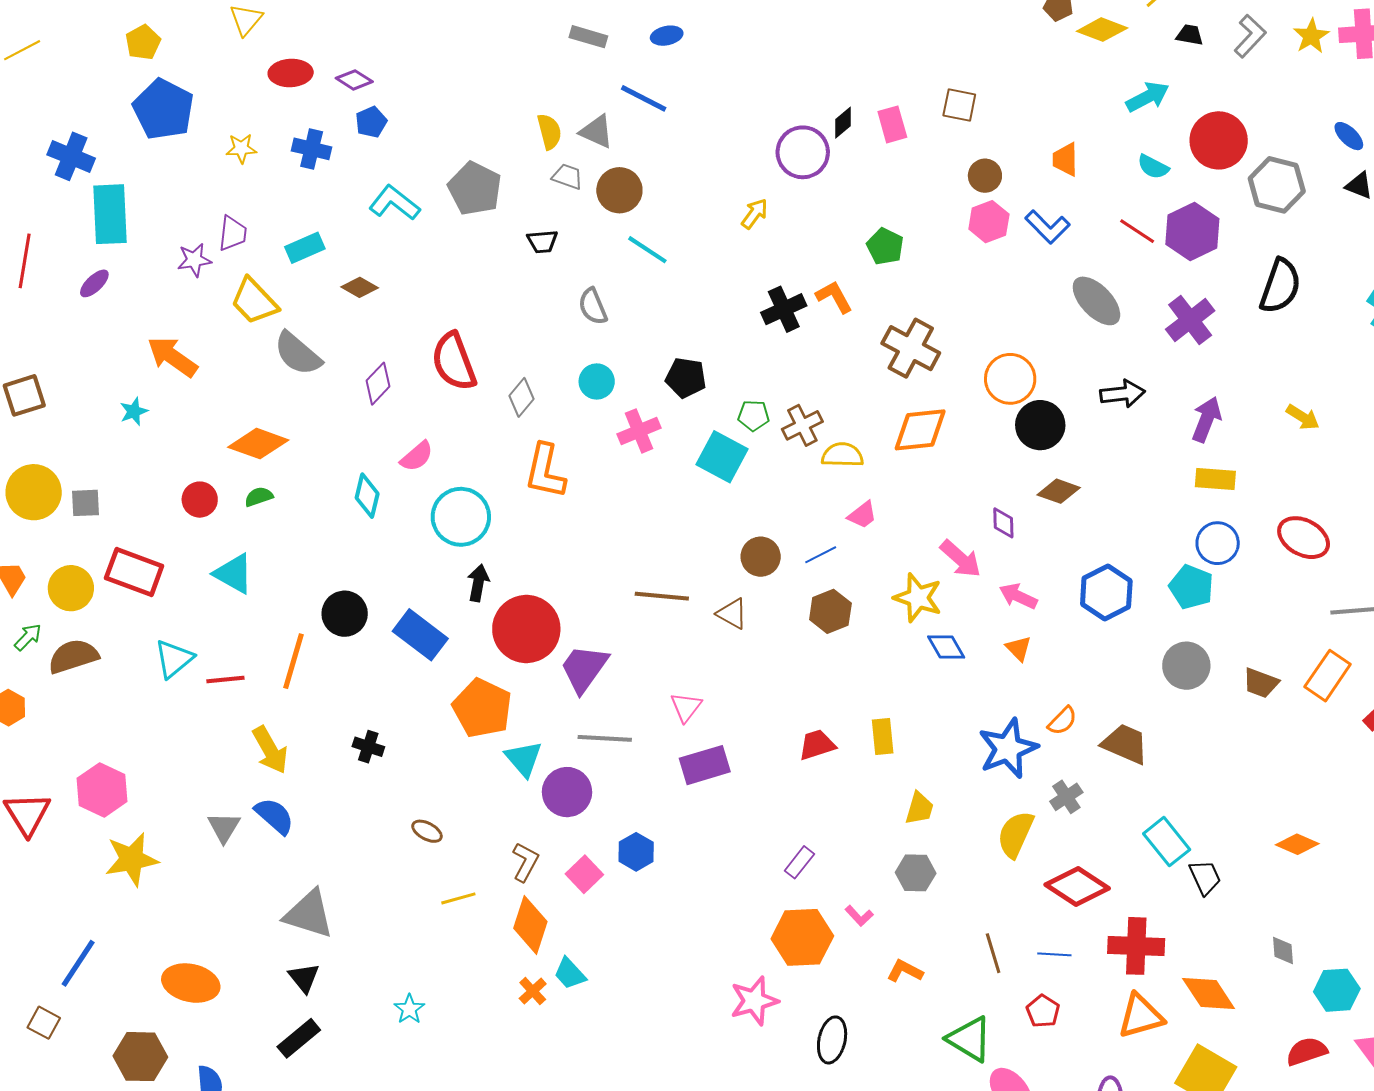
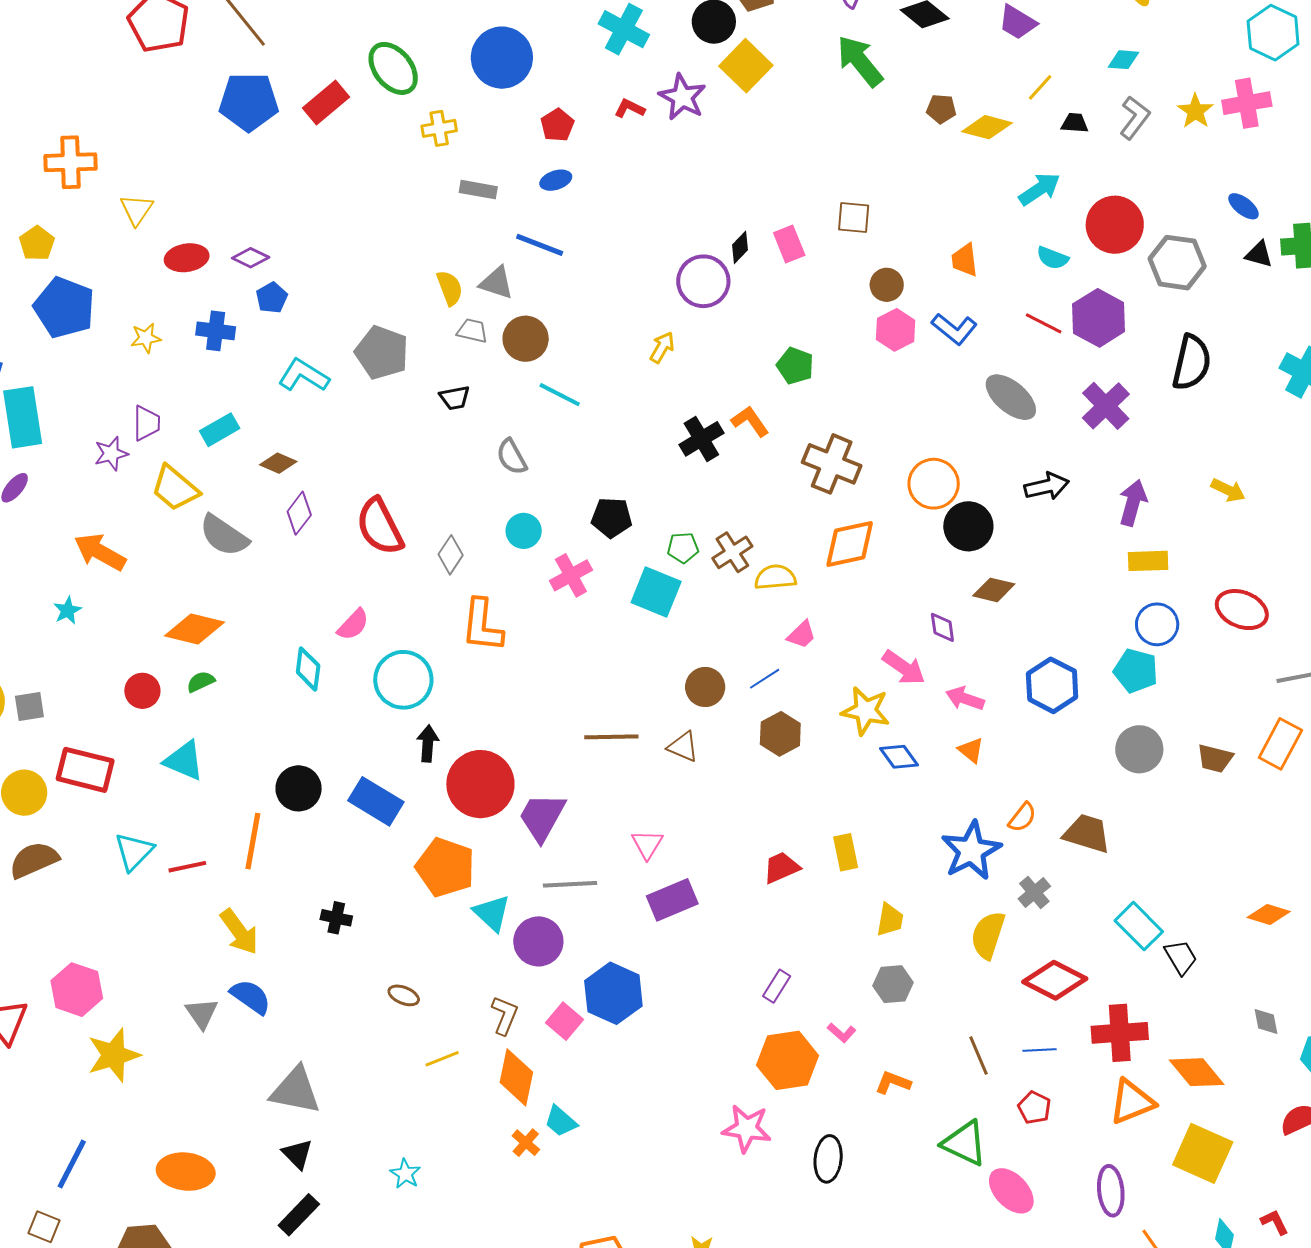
purple diamond: (378, 384) -> (299, 513), moved
blue hexagon: (636, 852) -> (613, 993), size x1.6
pink star: (754, 1001) -> (747, 1128), turned 30

